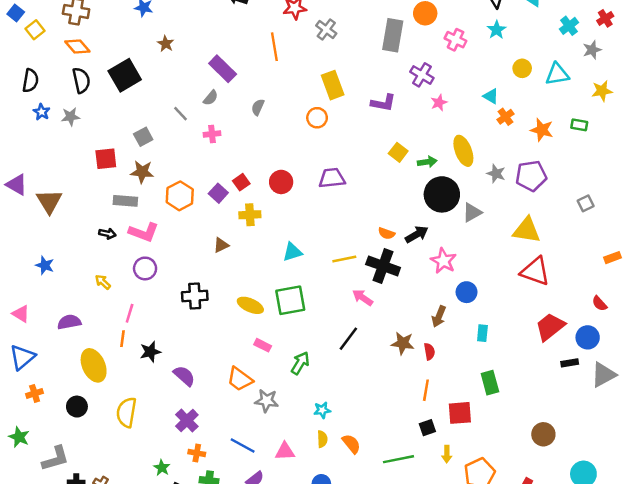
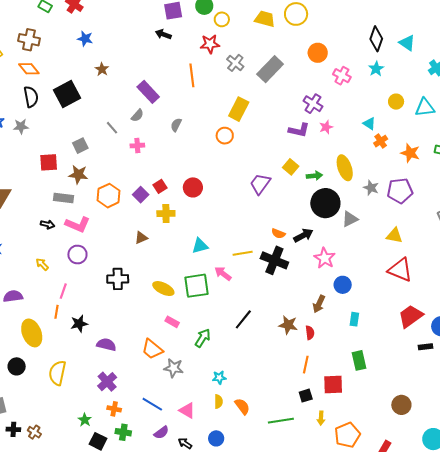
gray rectangle: (393, 35) -> (270, 69), moved, turned 32
yellow rectangle: (333, 85) -> (239, 109), turned 45
purple L-shape: (383, 103) -> (299, 130), moved
purple trapezoid: (332, 178) -> (260, 184), moved, turned -50
yellow triangle: (527, 230) -> (394, 236), size x0.7
pink arrow: (363, 298) -> (223, 274), moved
purple semicircle: (184, 376) -> (106, 345), turned -30
pink triangle: (285, 451) -> (187, 410), turned 30

